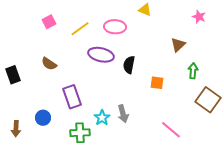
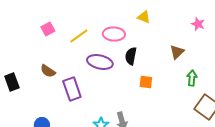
black semicircle: (129, 65) -> (131, 56), moved
orange square: (157, 83) -> (146, 82), moved
purple rectangle: (72, 97) -> (72, 89), moved

